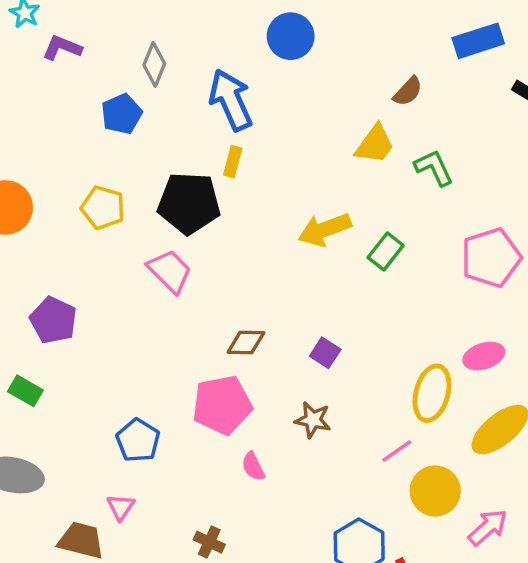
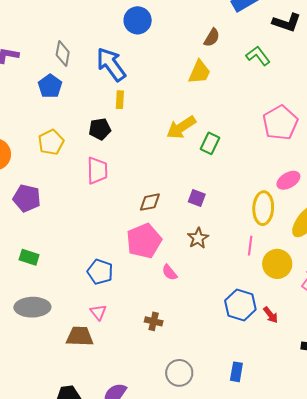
green L-shape: (434, 168) -> (258, 56), moved
black pentagon: (189, 203) -> (100, 129), size x0.6
yellow pentagon: (103, 208) -> (51, 142), turned -30
green rectangle: (386, 251) -> (210, 143), moved
pink trapezoid: (170, 271) -> (97, 170), turned 56
purple pentagon: (53, 320) -> (27, 198), moved
brown star: (313, 420) -> (198, 238), turned -30
pink line: (397, 451) -> (250, 246), turned -36

